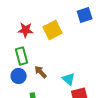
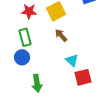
brown arrow: (41, 72) -> (61, 35), moved

